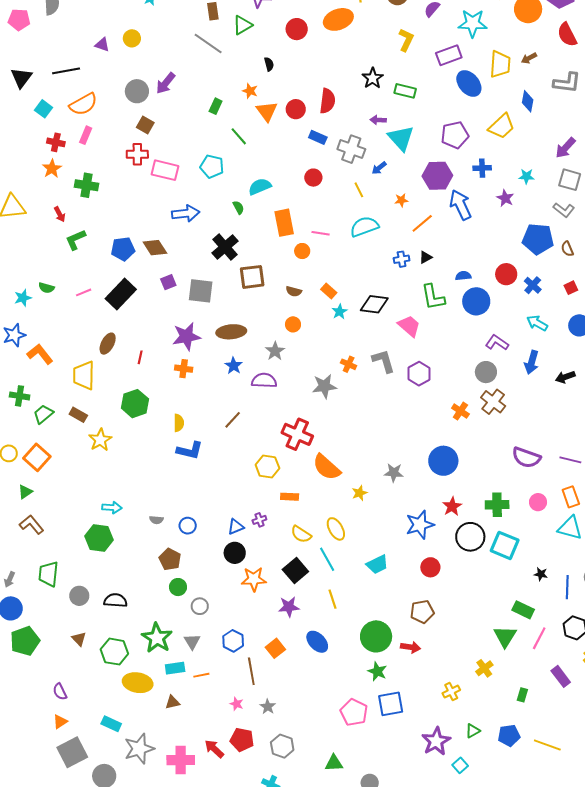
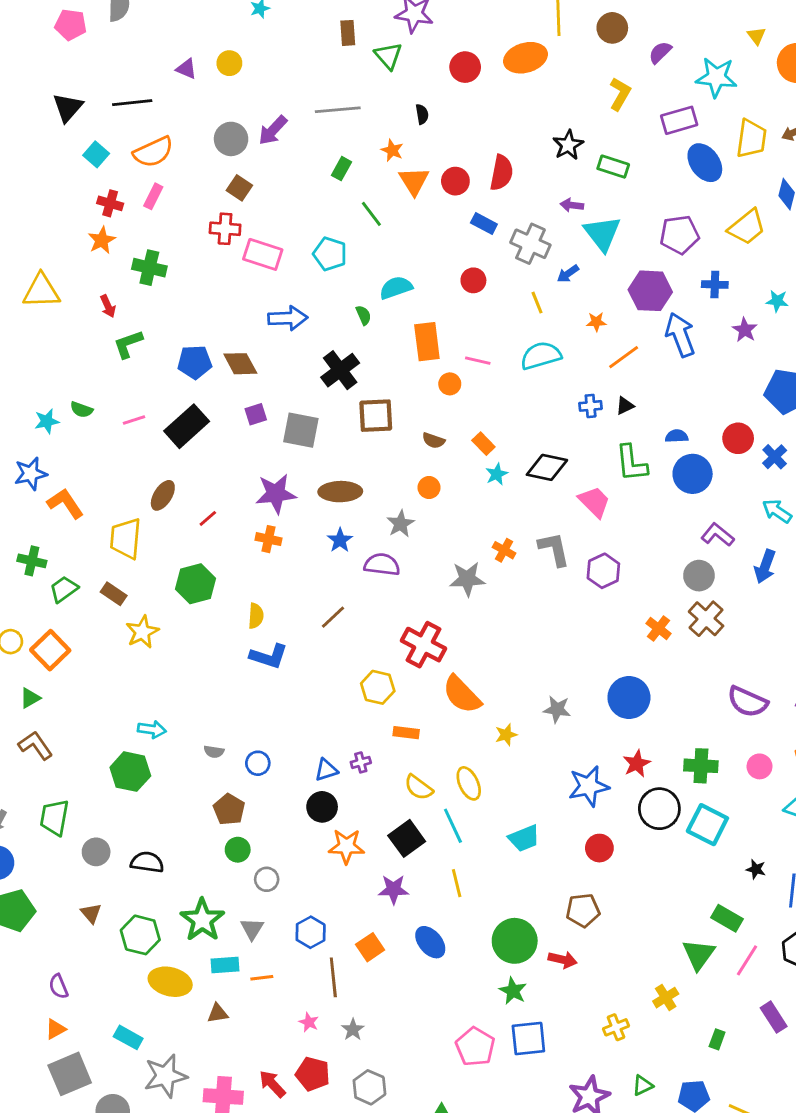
green triangle: (242, 25) -> (388, 56), turned -45
gray line: (208, 43) -> (338, 110), moved, turned -44
red line: (140, 357) -> (208, 518), turned 32

